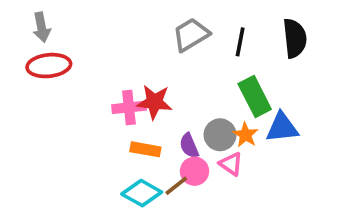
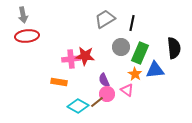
black semicircle: (295, 38) -> (174, 48), moved
green rectangle: (255, 97) -> (140, 53), turned 50
gray circle: (220, 135) -> (121, 47), moved
orange rectangle: (145, 149) -> (59, 82), moved

